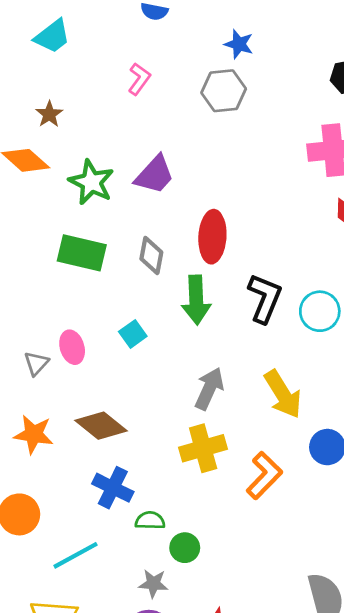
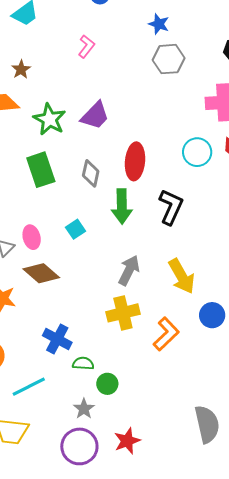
gray hexagon: (224, 91) -> (169, 59), moved
green rectangle: (82, 253) -> (41, 170), turned 56
cyan circle: (320, 311) -> (197, 152), moved
brown diamond: (101, 426) -> (41, 273), moved
gray star: (153, 584) -> (84, 409), turned 30

